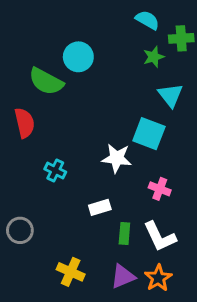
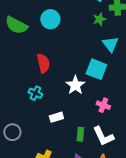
green semicircle: (46, 81) -> (16, 25), moved
red semicircle: (25, 123) -> (43, 63), moved
white star: (117, 158) -> (75, 85), turned 30
white rectangle: (100, 207) -> (56, 117), moved

